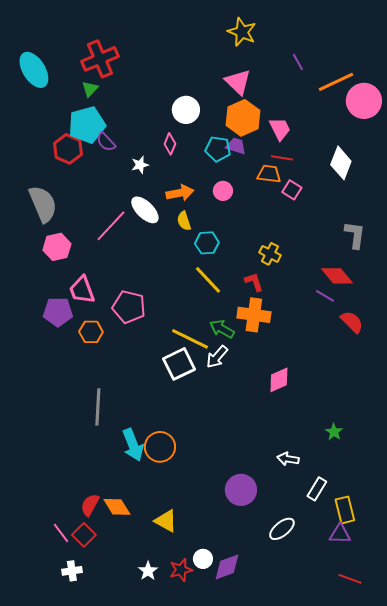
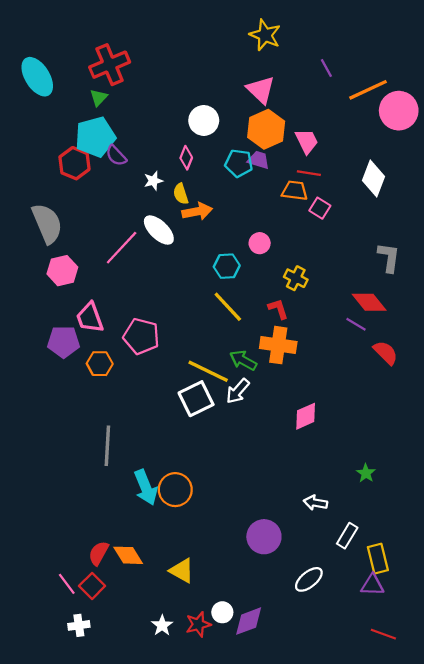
pink circle: (223, 191) -> (260, 243), moved
yellow semicircle: (184, 221) -> (181, 194), moved

